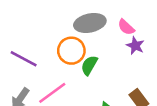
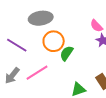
gray ellipse: (90, 23) -> (41, 18), moved

